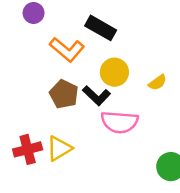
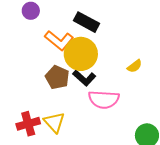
yellow circle: (114, 72) -> (81, 54), moved, size x1.4
yellow triangle: (59, 148) -> (54, 122), turned -40

